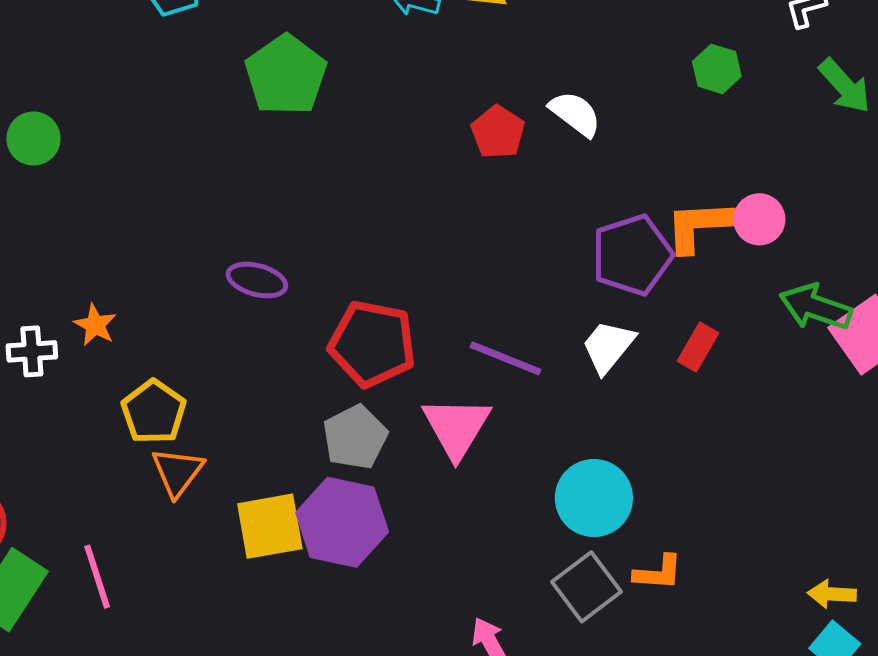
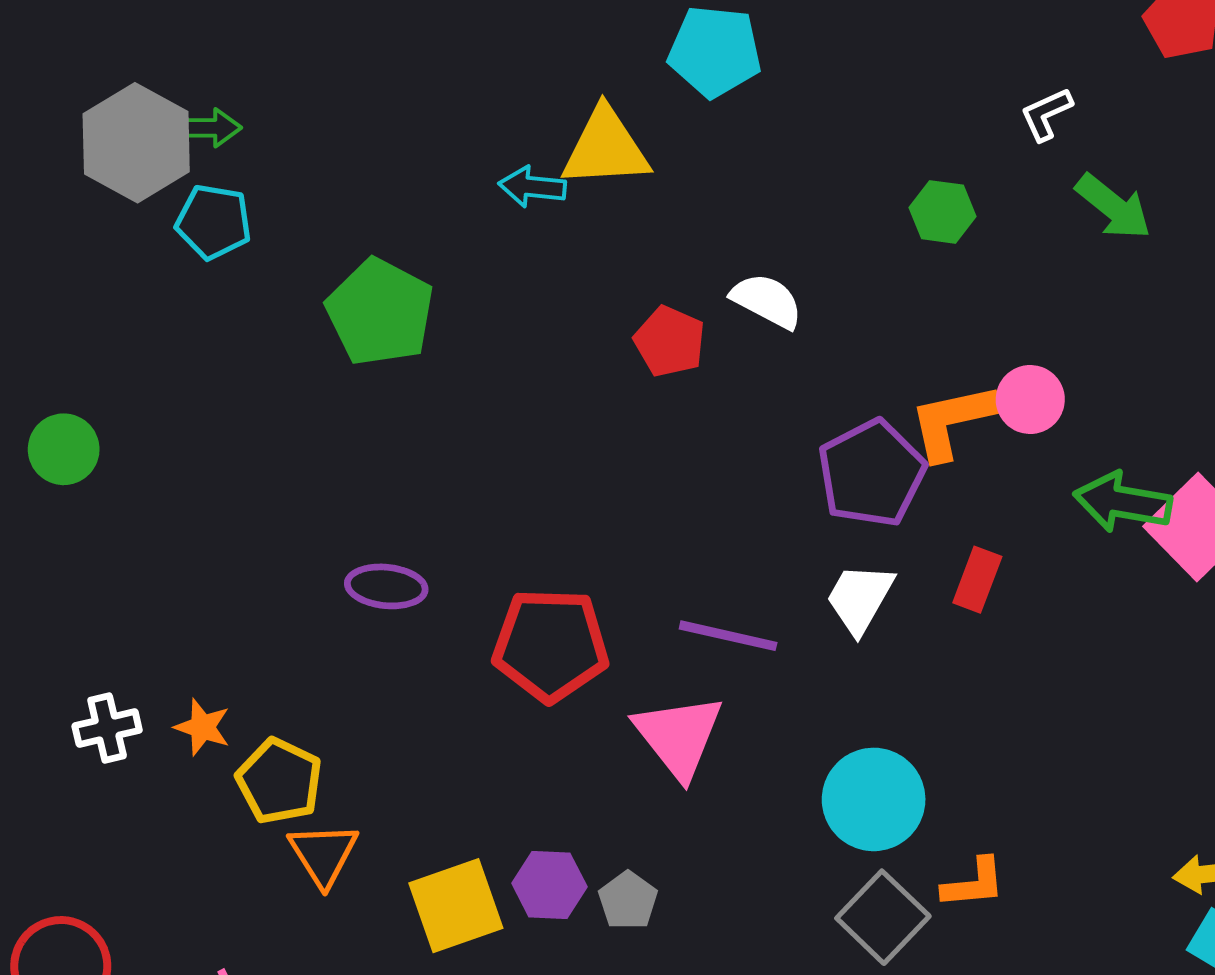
orange star: (95, 325) -> (203, 727), moved
gray pentagon: (355, 437) -> (628, 900), moved, size x0.7
purple hexagon: (342, 522) -> (549, 885), size x0.6

